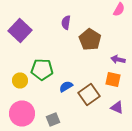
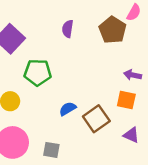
brown pentagon: (90, 40) -> (113, 30), moved
green pentagon: (42, 70) -> (38, 72), moved
gray square: (53, 120) -> (51, 150), turned 32

